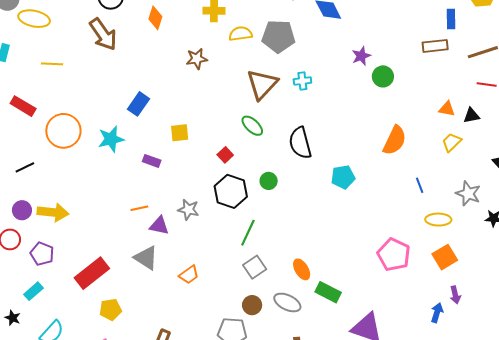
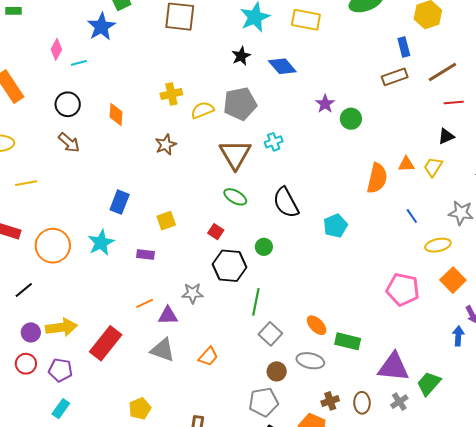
brown arrow: (103, 34) -> (69, 143), size x0.7
orange triangle: (447, 109) -> (406, 164), moved
red rectangle: (92, 273) -> (106, 343), moved

